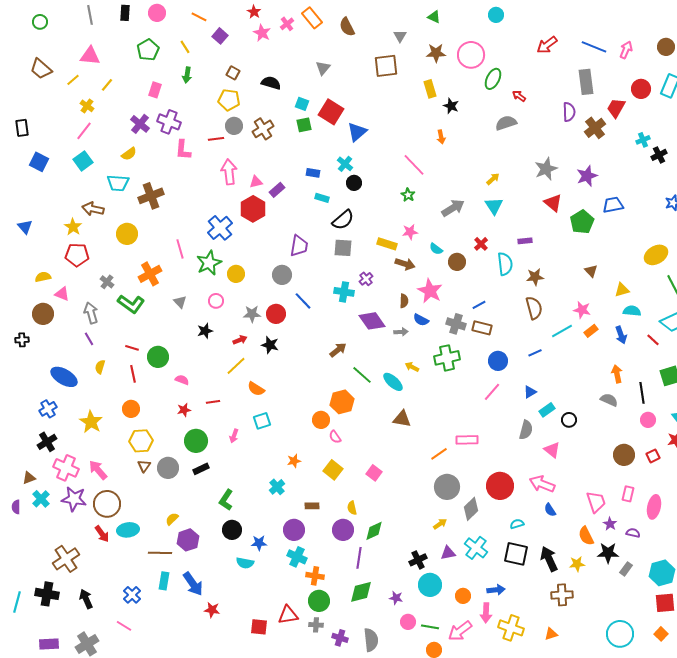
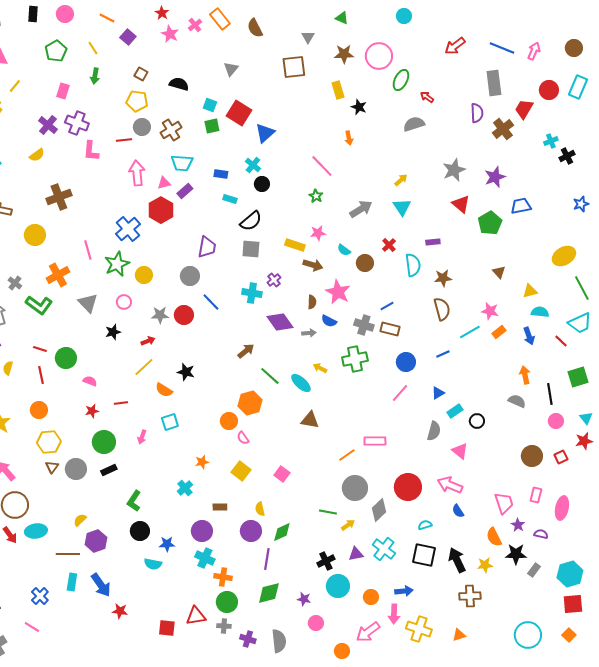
cyan trapezoid: (118, 183) -> (182, 163), moved
gray triangle: (180, 302) -> (88, 303), size x1.5
black star: (270, 345) -> (186, 372), moved
green line: (430, 627) -> (328, 512), moved

